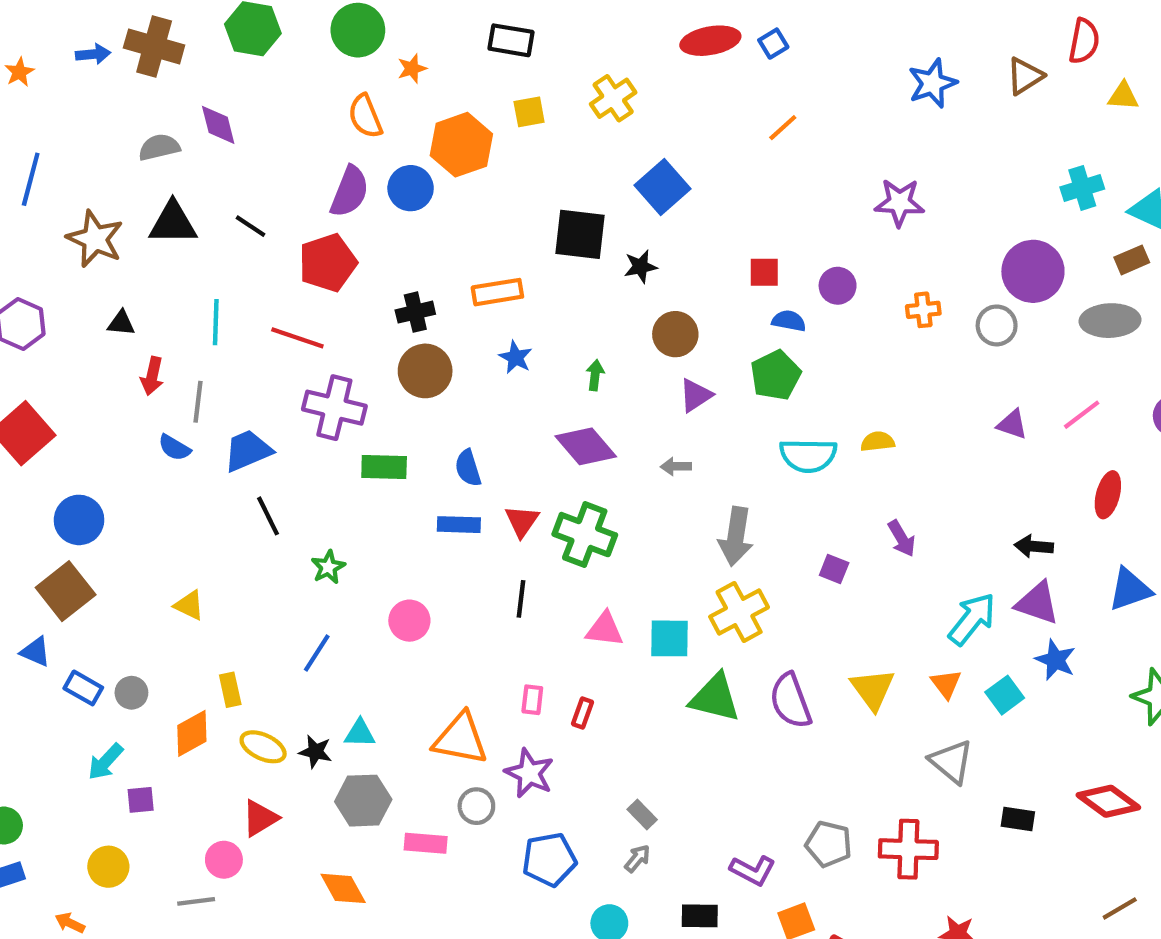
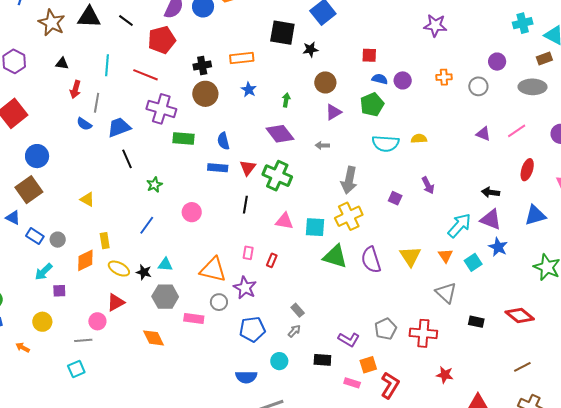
purple circle: (1033, 271) -> (497, 62), size x0.6
purple circle: (838, 286) -> (403, 80), moved
gray pentagon: (829, 844) -> (386, 329), turned 30

